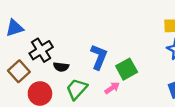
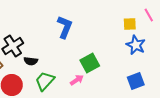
blue L-shape: (99, 57) -> (65, 27), moved

